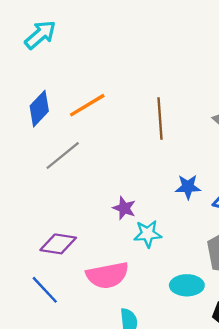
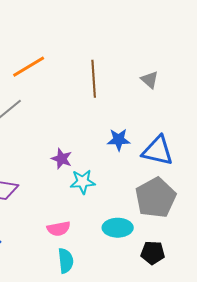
pink semicircle: (107, 275) -> (59, 229), moved, size x0.6

